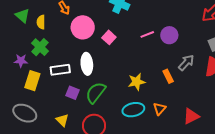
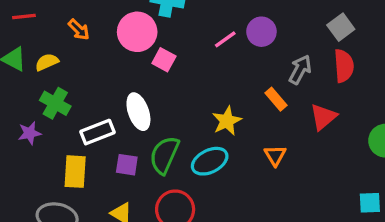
yellow semicircle: (41, 22) -> (47, 62), turned 80
pink circle: (83, 27) -> (137, 32), moved
yellow rectangle: (32, 81) -> (75, 172), moved
cyan ellipse: (133, 110) -> (210, 161), moved
red triangle: (191, 116) -> (323, 117), moved

